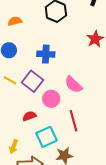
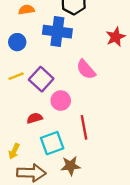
blue cross: (46, 54) -> (57, 32), moved, size x1.4
yellow line: (10, 80) -> (16, 76), turned -56
pink semicircle: (73, 85) -> (86, 69), moved

